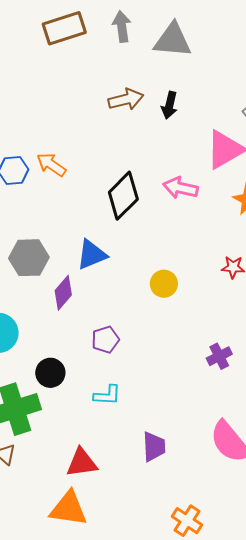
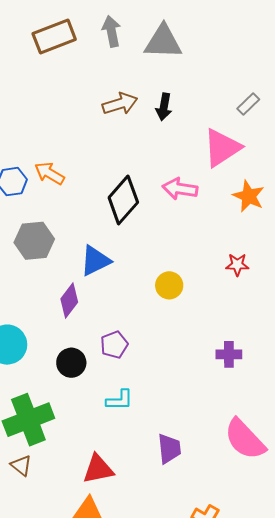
gray hexagon: (29, 258) -> (34, 241), moved
purple cross: (219, 356) -> (229, 354), turned 30
black circle: (50, 373) -> (71, 363), moved

